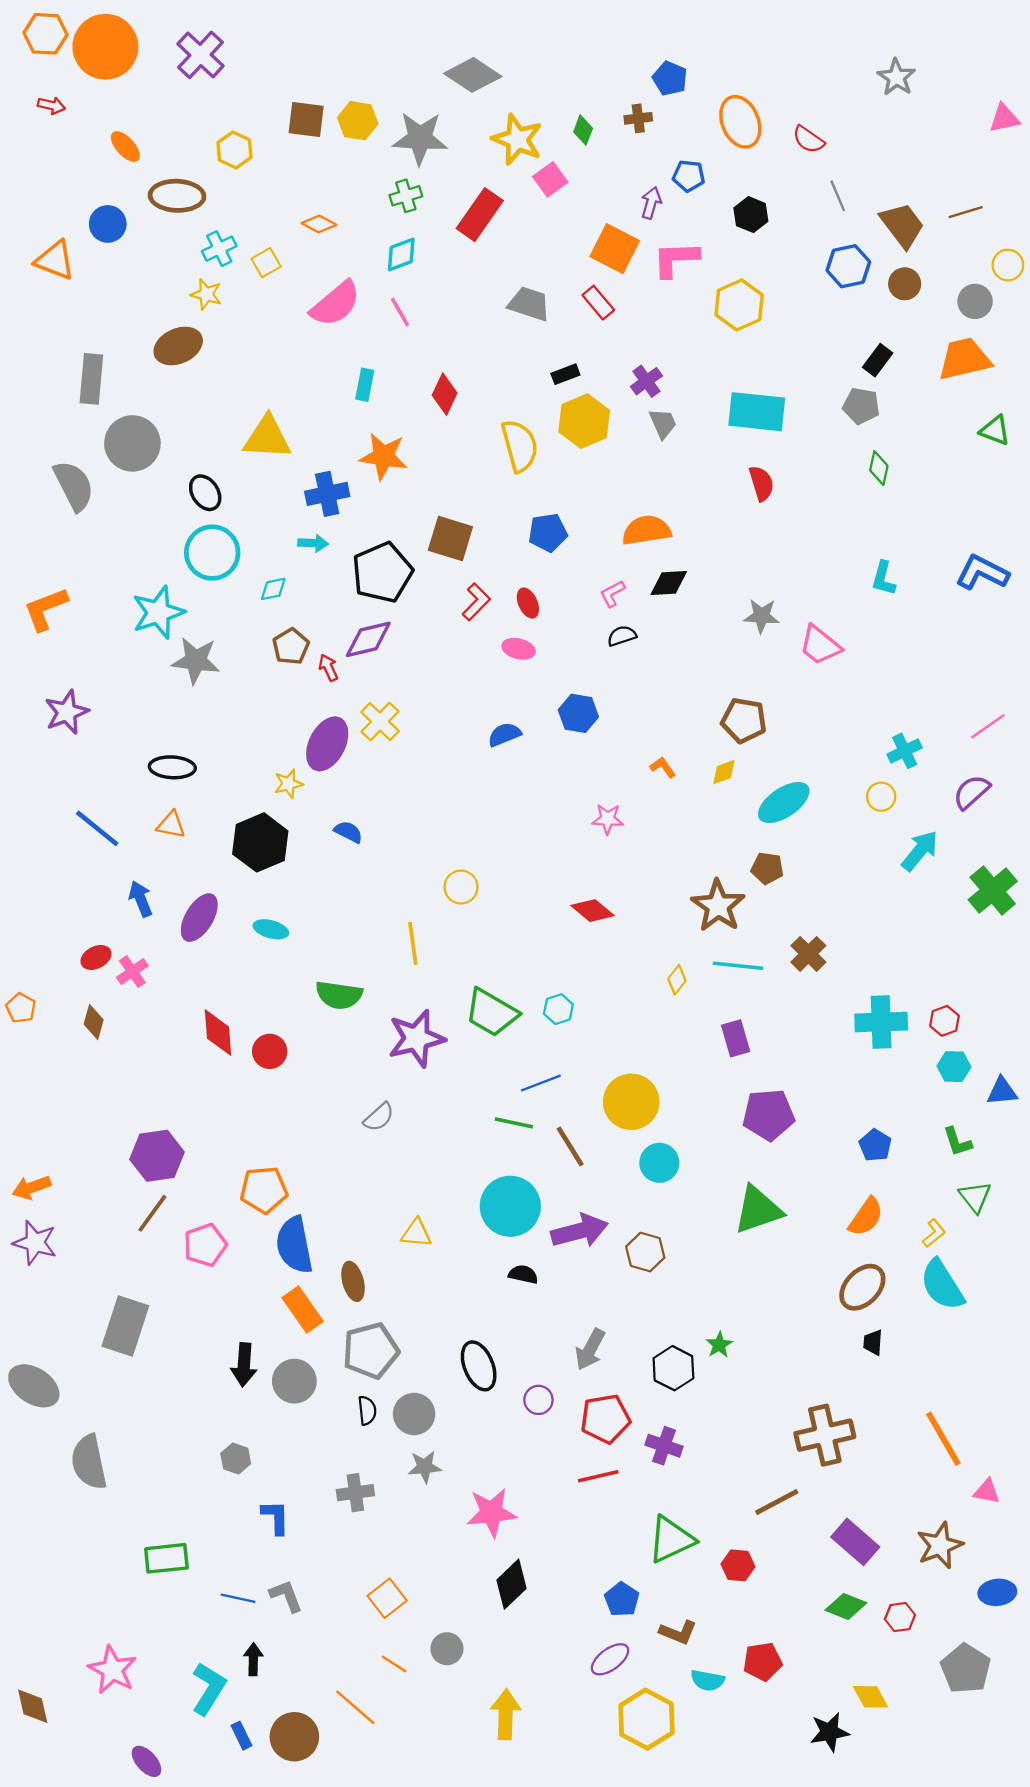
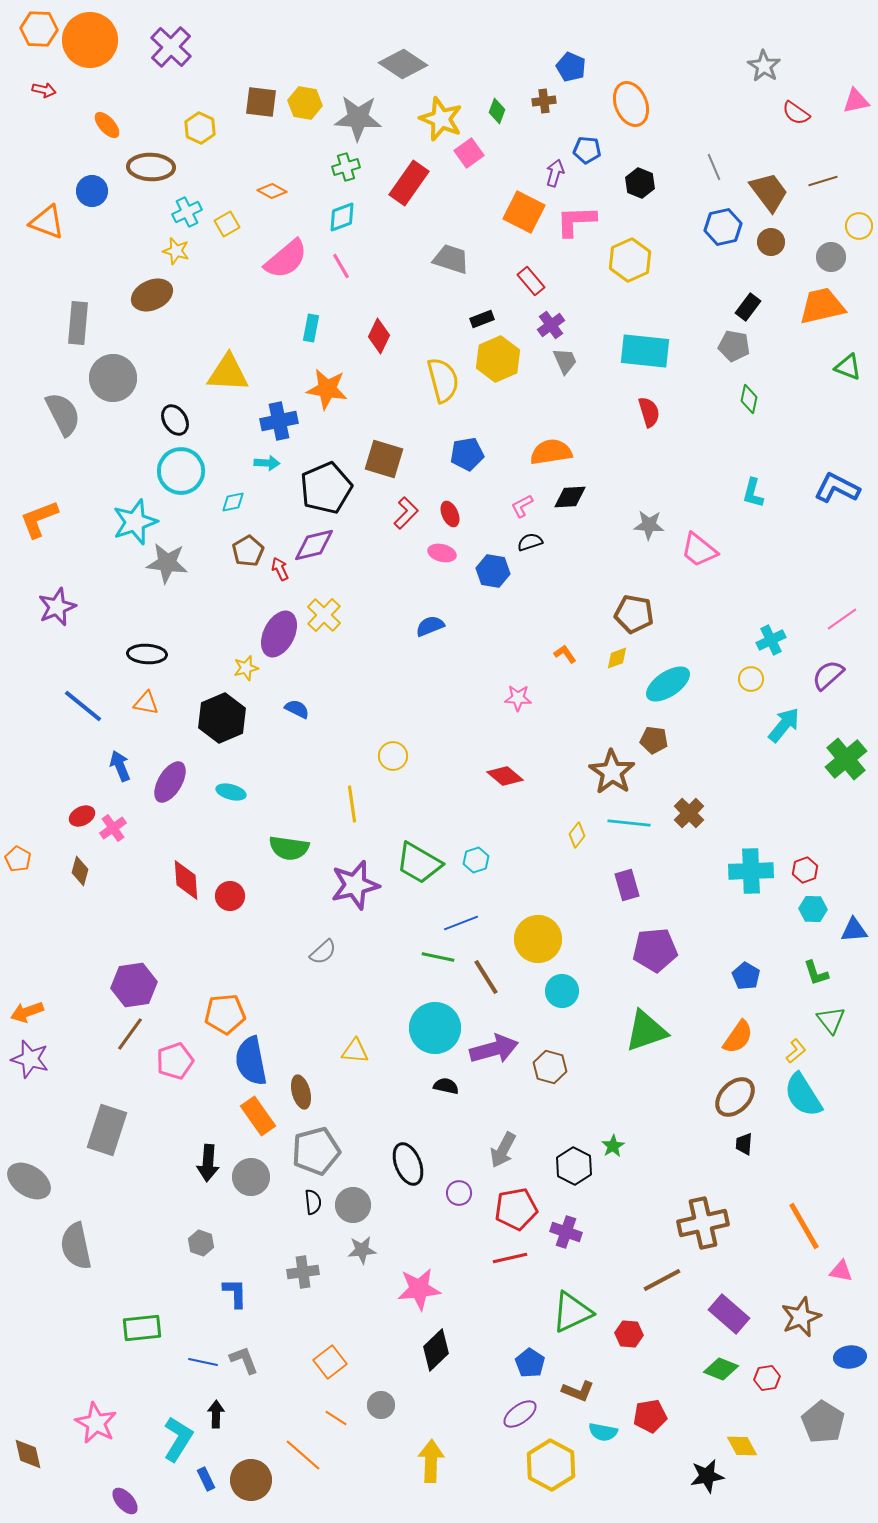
red semicircle: (808, 139) -> (796, 113), moved
red rectangle: (598, 303) -> (531, 281), moved
blue hexagon: (578, 713) -> (493, 571), moved

